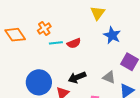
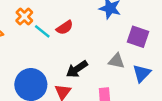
cyan line: (56, 43) -> (42, 31), turned 56

